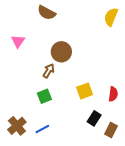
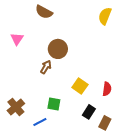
yellow square: (85, 91) -> (80, 86), turned -35
green square: (44, 96) -> (54, 104), moved, turned 32
brown cross: (17, 126) -> (16, 107), moved

